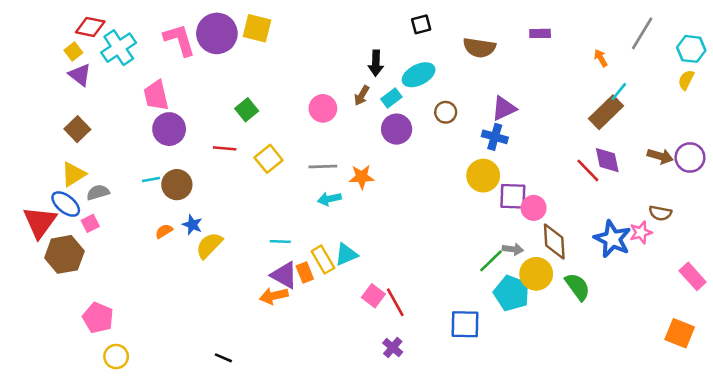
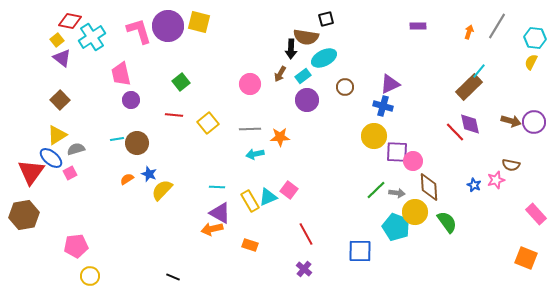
brown semicircle: (479, 48) -> (306, 37), moved
orange arrow: (601, 58) -> (469, 32), moved, turned 48
green square: (247, 110) -> (181, 82), moved
purple circle: (169, 129) -> (131, 100), size x0.7
blue star: (612, 239) -> (474, 185), size x0.5
brown hexagon: (64, 254) -> (24, 215), moved
green line: (491, 261) -> (376, 190), moved
orange rectangle: (305, 273) -> (250, 245), moved, turned -49
pink square: (373, 296) -> (289, 190), moved
pink pentagon: (98, 318) -> (76, 246), turned -30

